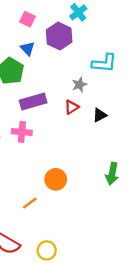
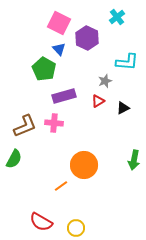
cyan cross: (78, 12) -> (117, 17), moved
pink square: (28, 19) -> (59, 23), size x1.6
orange circle: (56, 179) -> (84, 165), size x1.4

